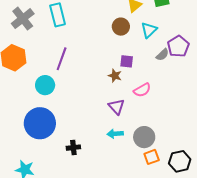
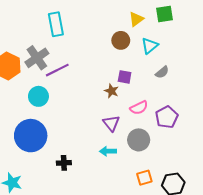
gray cross: (23, 19) -> (37, 58), moved
purple pentagon: (178, 46) -> (167, 117), moved
purple line: (62, 59) -> (57, 70), turned 40
gray circle: (144, 137) -> (139, 140), moved

